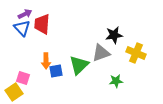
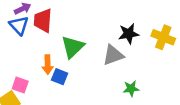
yellow cross: (136, 53) -> (163, 37), moved
green triangle: (79, 65) -> (73, 47), moved
blue square: (56, 71) -> (60, 77), turned 32

